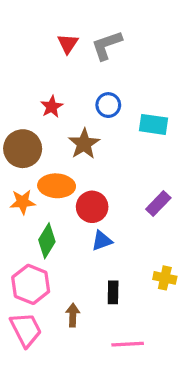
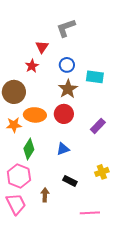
red triangle: (68, 44) -> (42, 47), moved
brown star: (84, 144) -> (68, 89), moved
red circle: (92, 207) -> (64, 114), moved
yellow cross: (165, 278) -> (102, 172), turned -32
black rectangle: (113, 292) -> (70, 181), turned -64
pink line: (128, 344) -> (90, 213), moved

